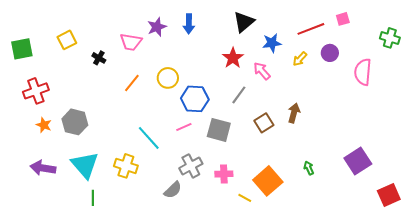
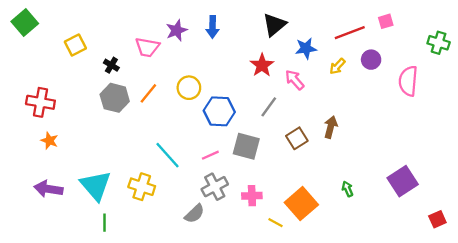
green square: (22, 49) -> (25, 22), moved, turned -30
red cross: (36, 91) -> (40, 102), turned 30
gray hexagon: (75, 122) -> (115, 98), moved
pink line: (184, 127) -> (210, 155), moved
red square: (389, 195) -> (437, 219), size x0.7

